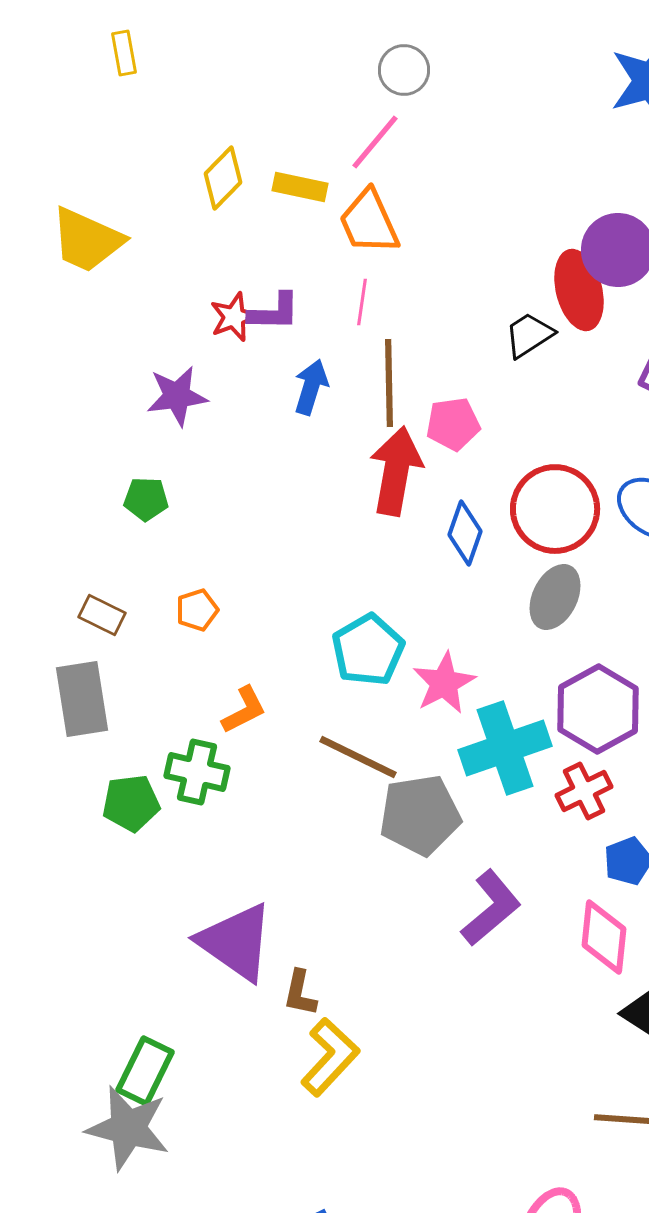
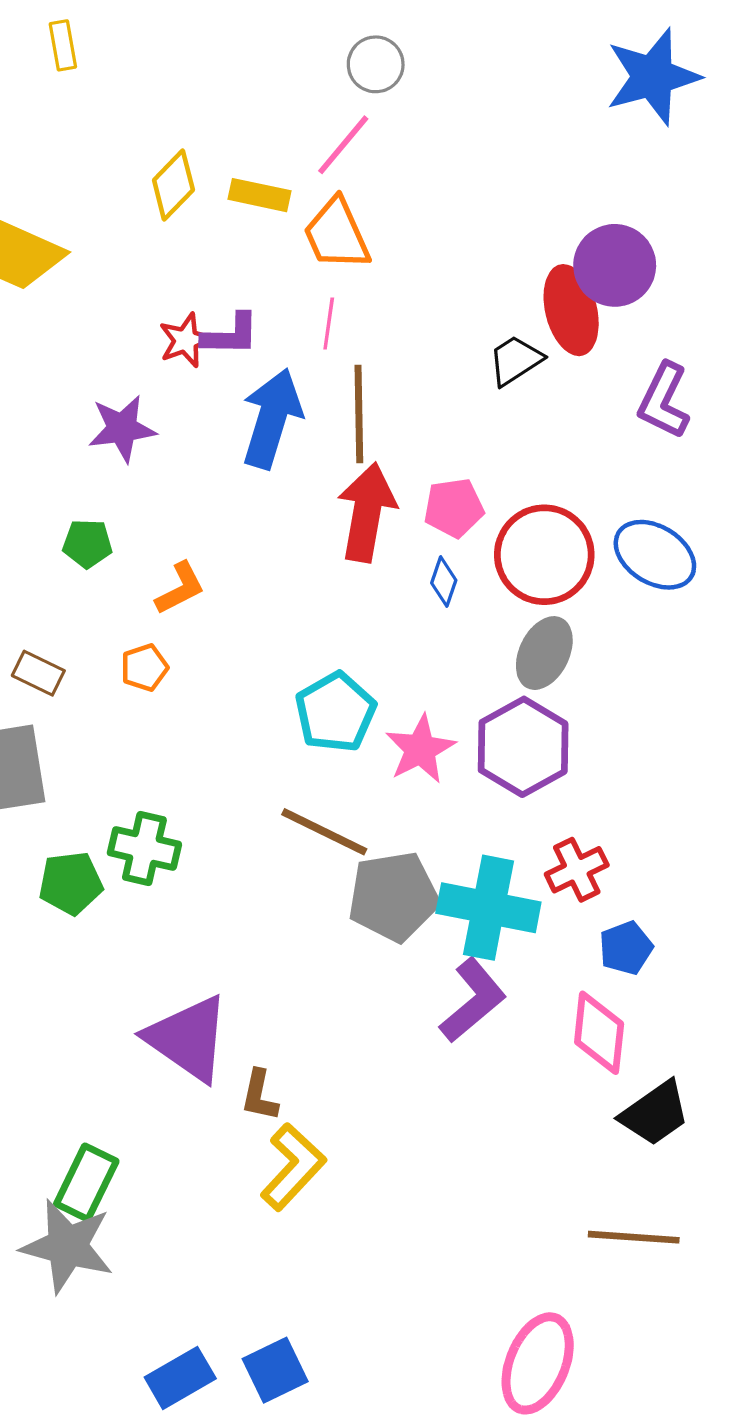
blue arrow: (311, 387) -> (272, 418), size x1.6
pink pentagon: (453, 424) -> (454, 508), moved
blue diamond: (465, 533) -> (444, 582), size x0.7
purple hexagon: (598, 709) -> (523, 747), moved
orange L-shape: (244, 710) -> (180, 588), moved
cyan cross: (505, 748) -> (488, 908), moved, turned 30

